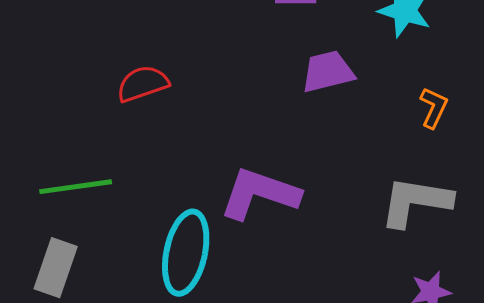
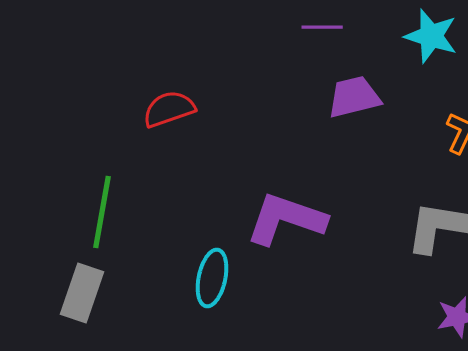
green line: (76, 187) -> (102, 212), turned -72
cyan ellipse: (186, 253) -> (212, 278), size x0.7

